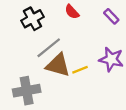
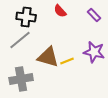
black cross: (32, 19) -> (26, 17), turned 36
gray line: (49, 48) -> (20, 40), moved

